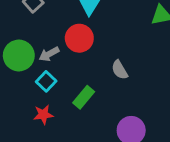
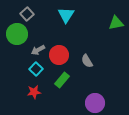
red circle: (79, 38) -> (59, 55), moved
green circle: (19, 55) -> (17, 34), moved

